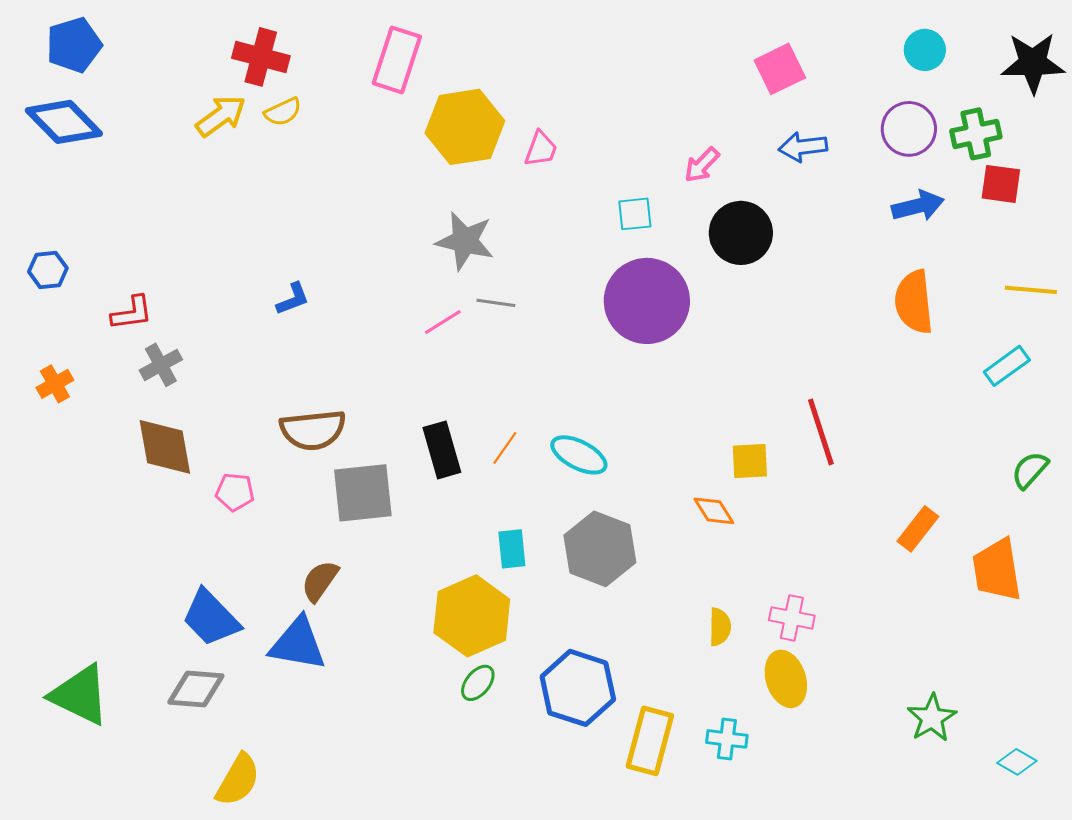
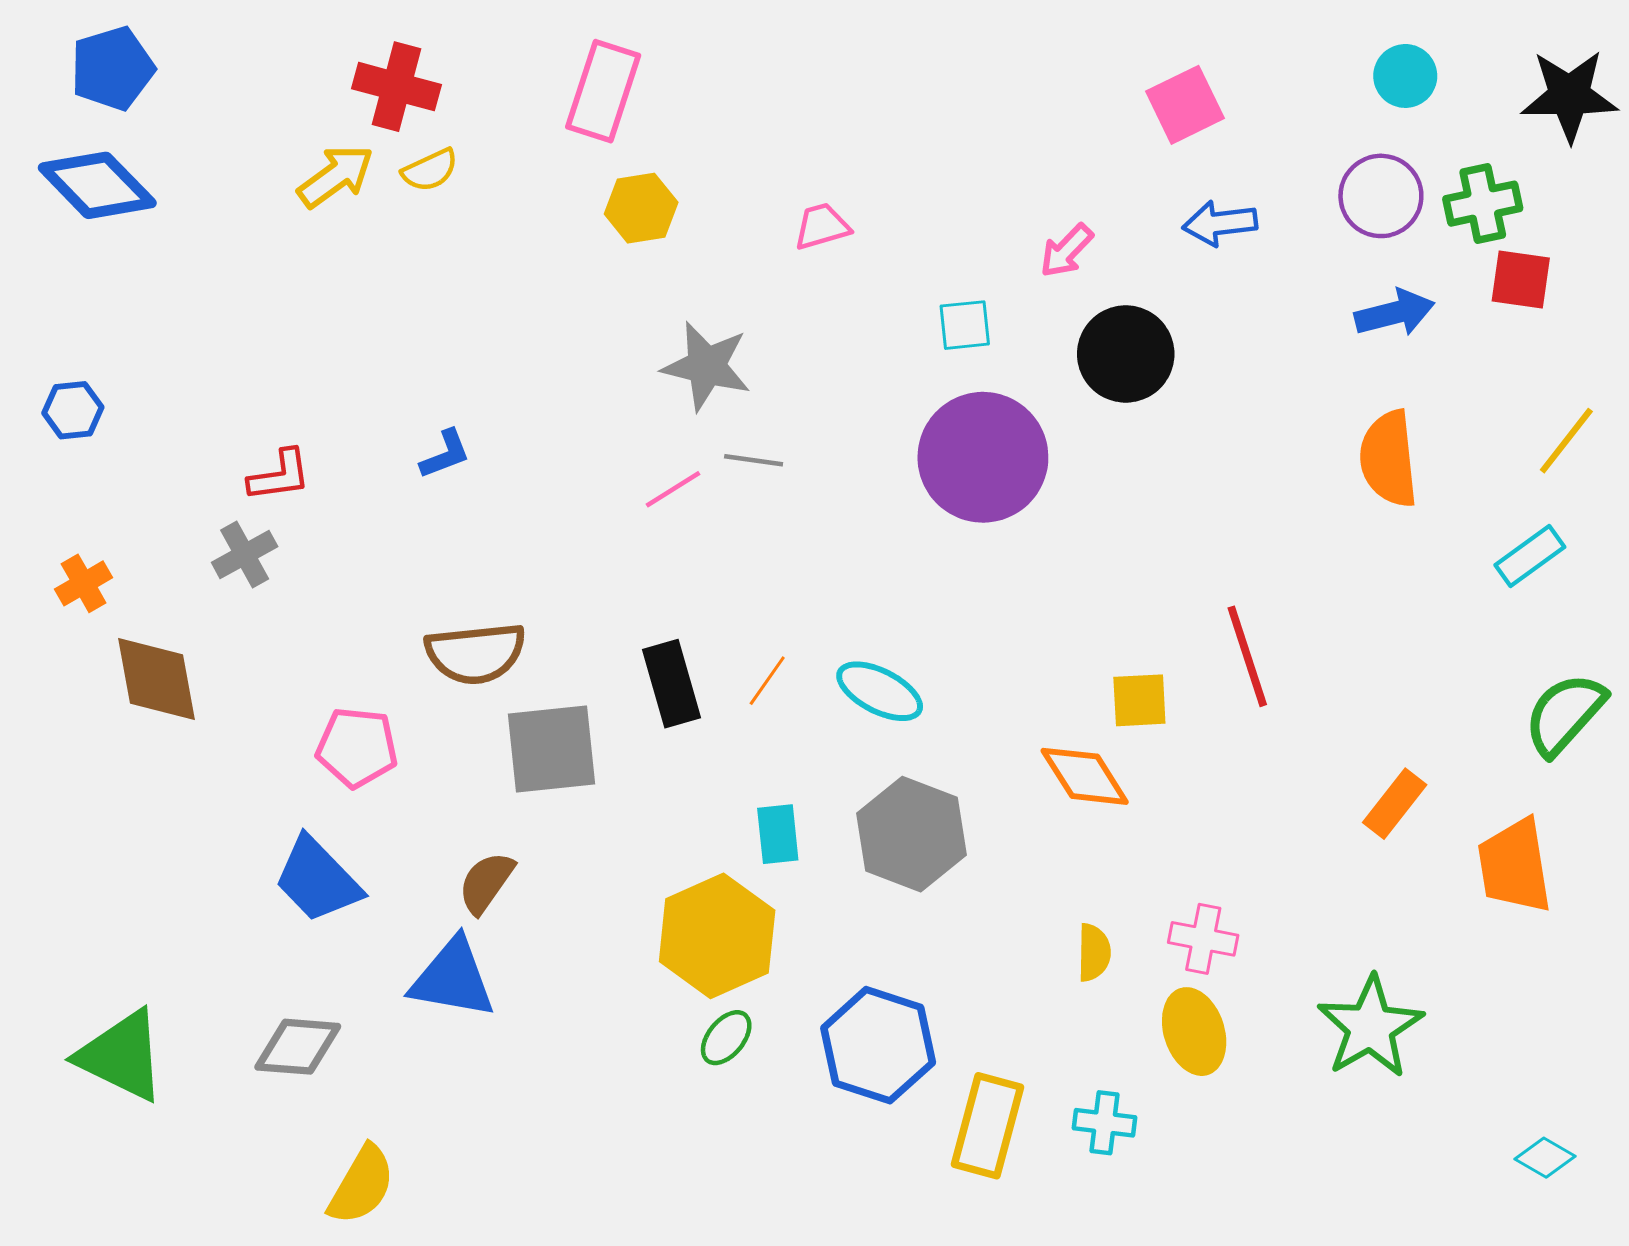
yellow hexagon: (465, 127) -> (641, 208), moved, size x0.6
pink trapezoid: (541, 149) -> (822, 226), turned -126
yellow line: (1031, 290) -> (1566, 441), turned -57
red L-shape: (132, 313) -> (280, 476), moved
brown diamond: (165, 447) -> (156, 679), moved
green semicircle: (1030, 470) -> (1565, 714), size x1.5
pink pentagon: (235, 492) -> (357, 747), size x1.4
orange diamond: (714, 511) -> (1085, 776), size x1.4
blue trapezoid: (211, 618) -> (318, 880), moved
green star: (932, 718) -> (1370, 1027), moved, size x1.4

